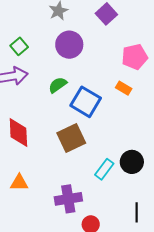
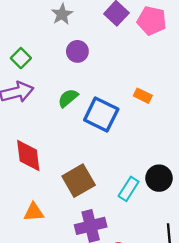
purple circle: (69, 45) -> (77, 51), size x0.7
pink pentagon: (135, 57) -> (152, 21), moved, turned 30
brown square: (71, 138) -> (79, 181), moved

